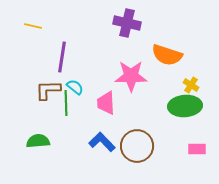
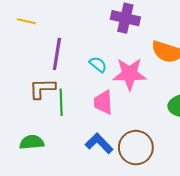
cyan semicircle: (75, 87) -> (98, 64), moved

